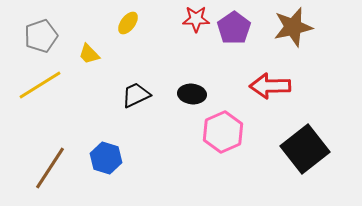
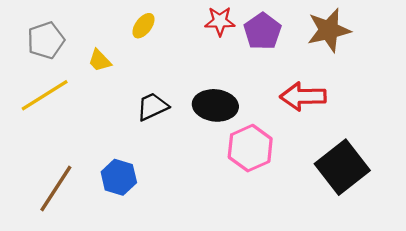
black ellipse: (192, 94) -> (215, 105), size x1.4

